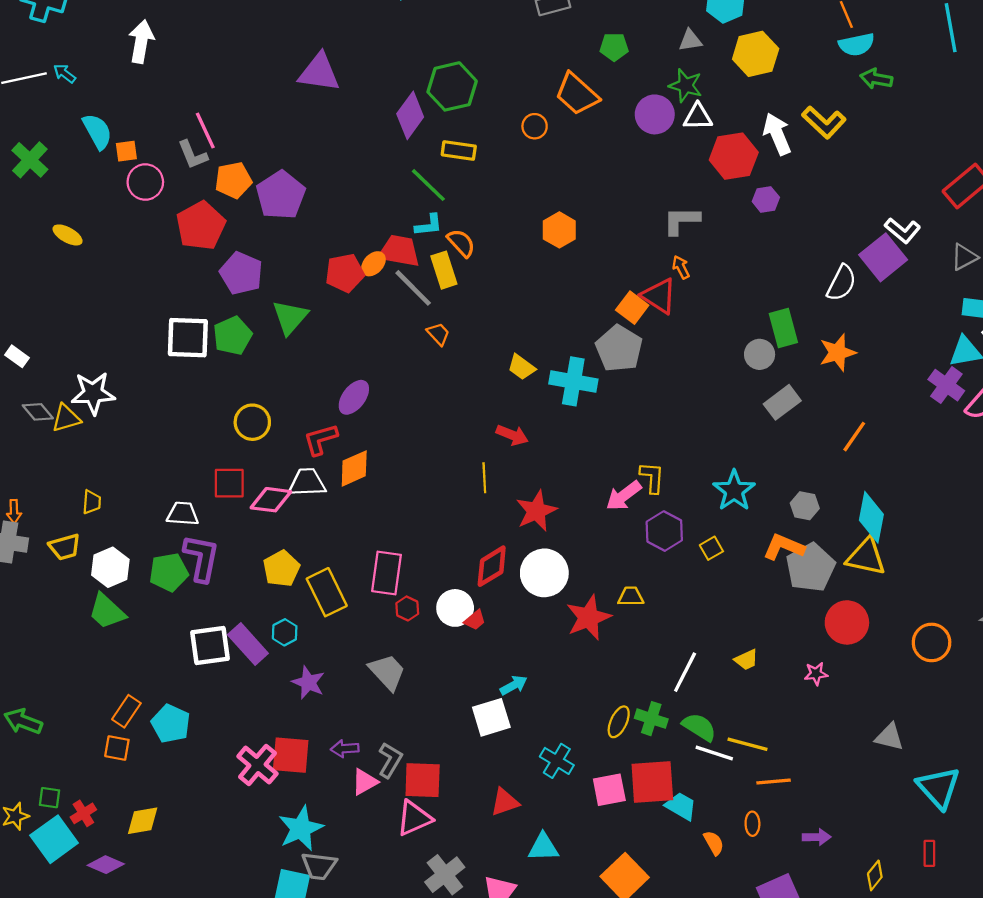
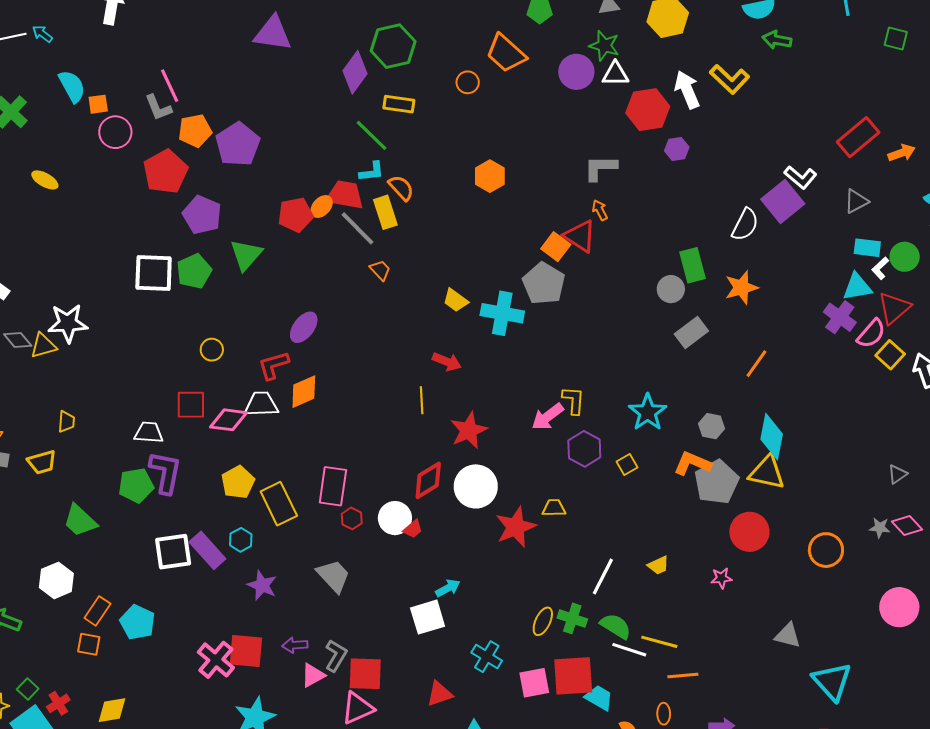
yellow circle: (252, 422) -> (212, 350), size x0.7
white hexagon: (110, 567) -> (56, 580), moved
green square: (50, 798) -> (28, 689), turned 35

